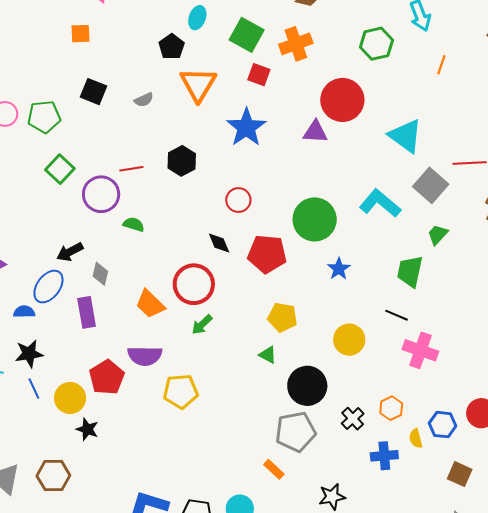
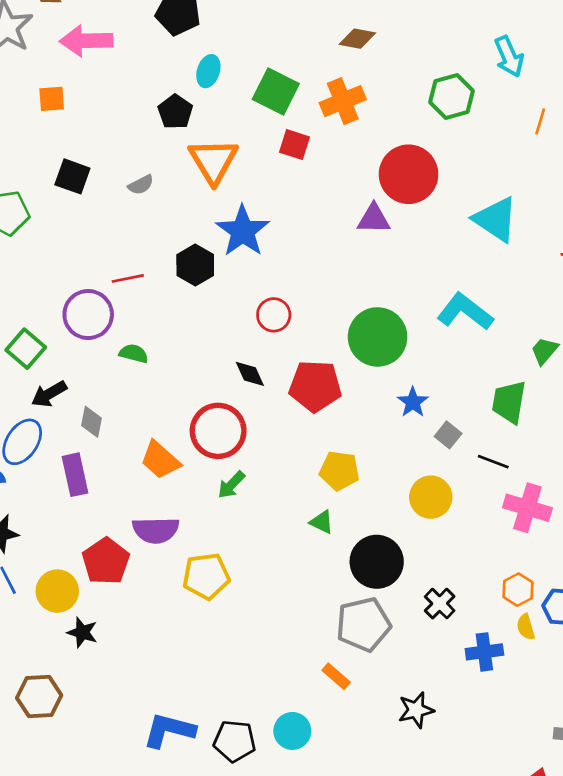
blue star: (246, 127) -> (243, 231), moved
green square: (60, 169) -> (26, 349), moved
gray square: (431, 185) -> (448, 435), moved, size x0.6
orange hexagon: (391, 408) -> (518, 590), moved

